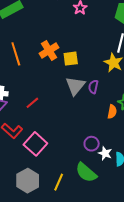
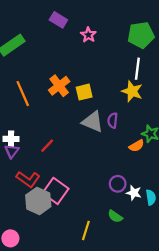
gray triangle: (75, 86) -> (93, 122), turned -40
orange semicircle: (112, 112) -> (137, 146), turned 56
green semicircle: (86, 172) -> (115, 216), size x0.6
gray hexagon: (28, 181) -> (38, 201), moved

